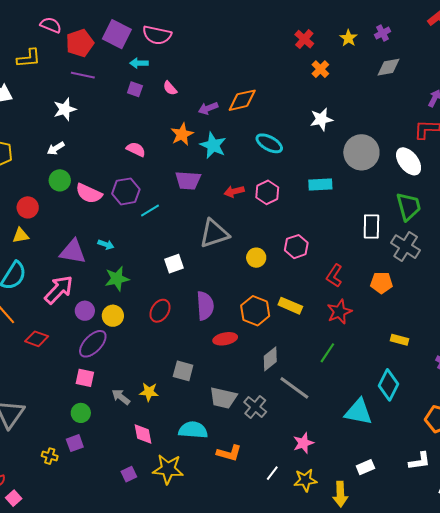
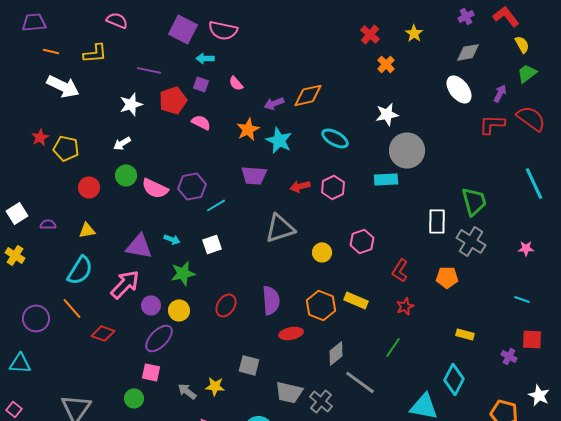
purple cross: (382, 33) -> (466, 16), moved
red pentagon: (80, 43) -> (173, 100), moved
gray diamond: (389, 67) -> (468, 52), moved
pink semicircle: (136, 149) -> (201, 122), moved
gray circle: (361, 152) -> (407, 150), moved
white ellipse: (409, 161) -> (459, 89), moved
red circle: (28, 207) -> (89, 187), moved
white square: (174, 264) -> (212, 244), moved
red star: (339, 312) -> (405, 306), size x0.7
green circle: (81, 413) -> (134, 398), moved

